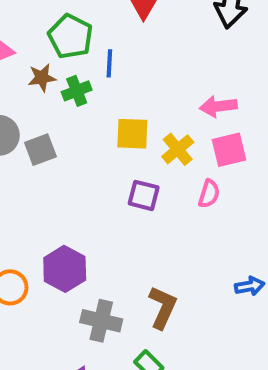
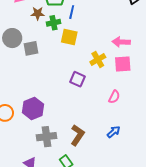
yellow square: (132, 134) -> (69, 37), moved
pink semicircle: (209, 194) -> (114, 97), moved
blue arrow: (250, 286) -> (114, 132), moved, turned -40
gray cross: (101, 321) -> (46, 137), turned -30

